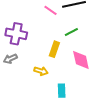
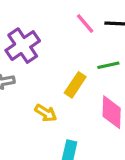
purple cross: (16, 34) -> (23, 46), turned 30

